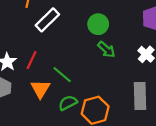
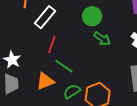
red line: (31, 60) -> (52, 44), moved
orange triangle: (40, 89) -> (45, 81), turned 42

